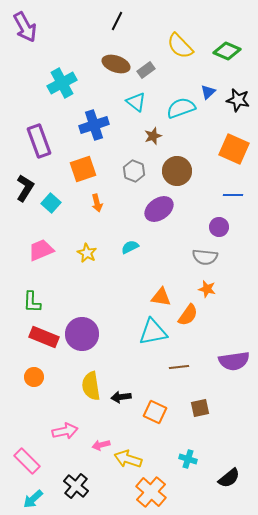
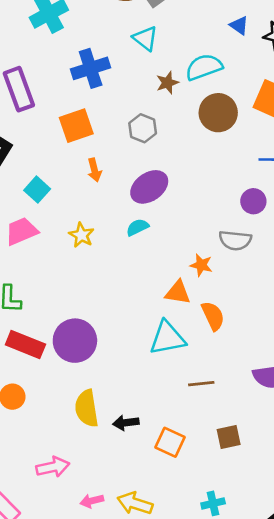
blue triangle: (208, 92) -> (239, 25), turned -42
cyan semicircle: (181, 108) -> (204, 67), moved
brown circle: (177, 171) -> (218, 113), moved
cyan square: (51, 203) -> (37, 190), moved
purple ellipse: (159, 209) -> (149, 187), moved
orange star: (207, 289) -> (201, 265), moved
orange semicircle: (188, 315) -> (213, 316), turned -60
pink arrow: (101, 445) -> (92, 501), moved
cyan cross: (188, 459) -> (213, 503), turned -30

